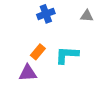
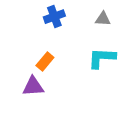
cyan L-shape: (67, 55) -> (102, 58), moved

